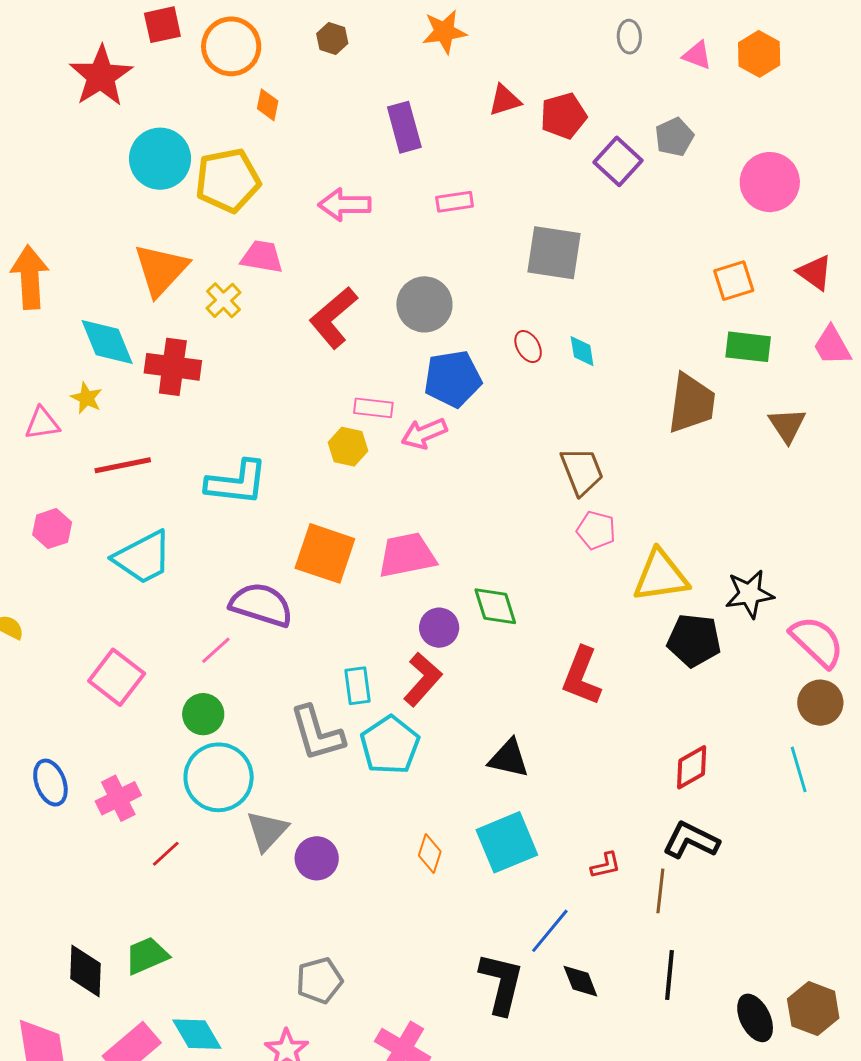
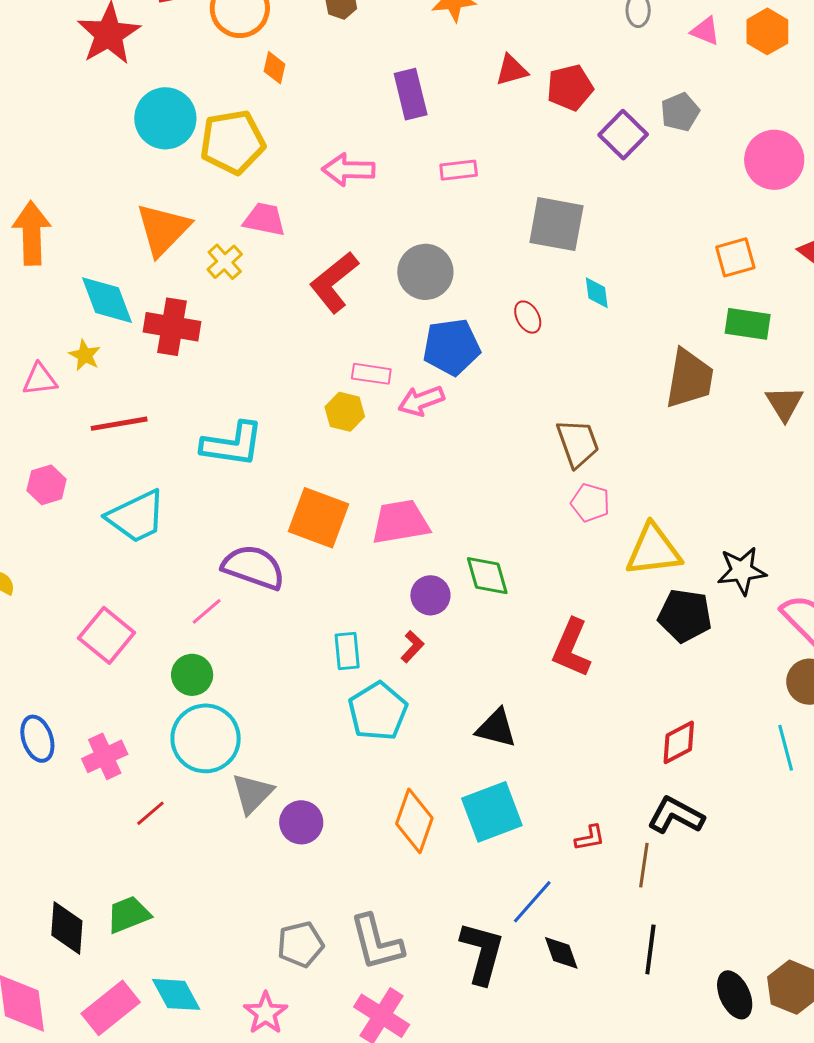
cyan diamond: (582, 351) -> (597, 293), moved
red L-shape: (423, 679) -> (412, 647), size x0.6
gray L-shape: (317, 733) -> (376, 942), moved
orange diamond: (430, 854) -> (414, 821), size x1.6

